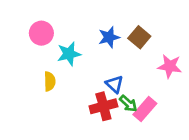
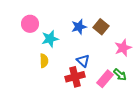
pink star: (170, 66) -> (123, 48), turned -30
yellow semicircle: (50, 81) -> (44, 61), moved
green arrow: (128, 104) -> (120, 75), moved

